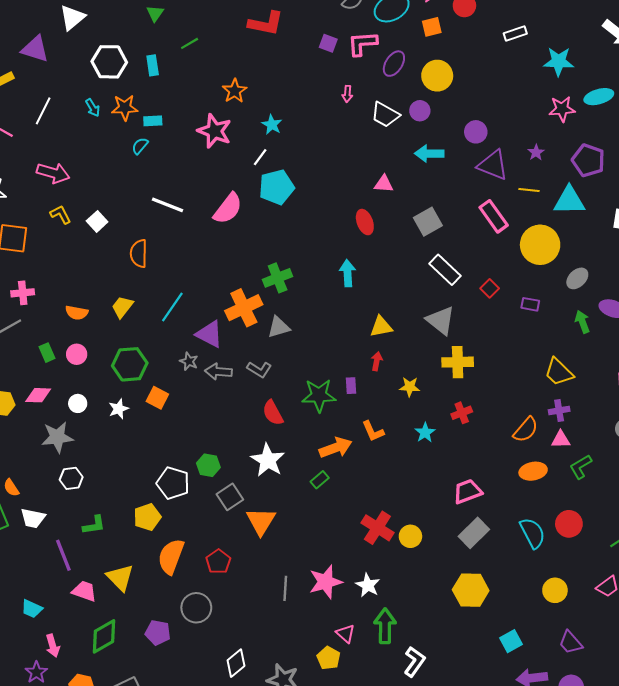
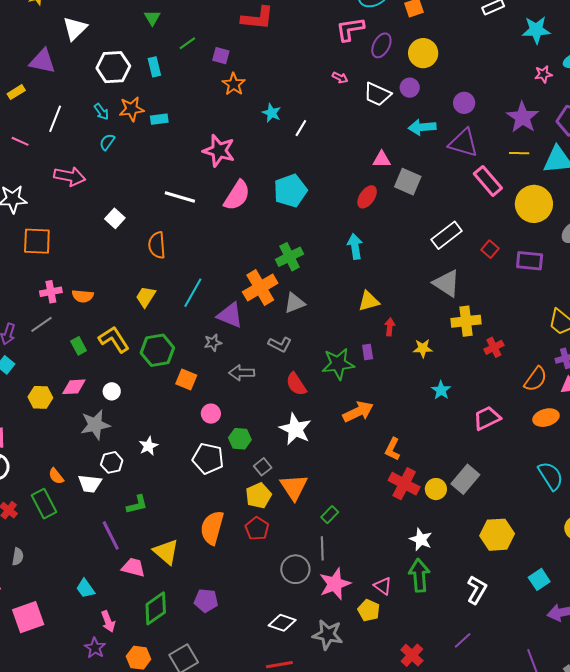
purple square: (328, 43) -> (221, 56), moved
pink arrow: (347, 94) -> (340, 78), turned -63
pink star: (562, 109) -> (543, 74), size x0.7
pink star: (214, 131) -> (219, 151), moved
cyan semicircle: (140, 146) -> (107, 142), moved
purple star: (536, 152) -> (523, 117), size x2.0
white line: (260, 157) -> (301, 128), moved
purple triangle: (493, 165) -> (463, 143), moved
cyan pentagon: (277, 187) -> (290, 191), moved
yellow L-shape: (61, 215) -> (114, 339), moved, size x1.5
red ellipse: (365, 222) -> (367, 197), turned 60
gray square: (428, 222) -> (408, 182), moved, turned -32
white rectangle: (445, 270) -> (447, 235), turned -76
purple rectangle: (530, 304) -> (530, 261), size x1.5
orange semicircle: (77, 313) -> (83, 296), moved
yellow triangle: (381, 327) -> (369, 301), moved
pink circle: (77, 354) -> (211, 414), moved
gray star: (189, 361) -> (213, 343), turned -30
gray arrow: (218, 372) -> (242, 373), moved
white star: (119, 409) -> (148, 446), moved
red cross: (462, 413) -> (494, 347), moved
orange L-shape: (373, 431) -> (393, 449), moved, turned 55
green rectangle: (320, 480) -> (330, 515), moved
pink trapezoid: (467, 491) -> (487, 418), moved
gray square: (230, 497) -> (263, 467), size x0.7
yellow pentagon: (147, 517) -> (258, 496), moved
white trapezoid: (33, 518) -> (90, 484), moved
gray rectangle: (474, 533) -> (465, 479), moved
pink star: (326, 582) -> (335, 584), moved
white star: (368, 585) -> (421, 539), moved
gray circle: (196, 608) -> (295, 569), moved
cyan trapezoid: (32, 609) -> (85, 588), turned 35
white L-shape: (414, 662) -> (477, 590), moved
white diamond: (236, 663) -> (282, 623), turned 64

